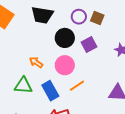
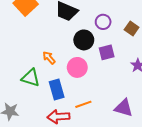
brown square: (97, 18) -> (132, 29), moved
orange line: (77, 86) -> (83, 104), moved

